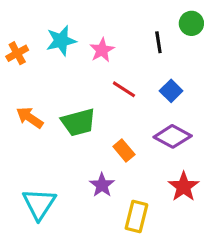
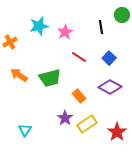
orange cross: (17, 53) -> (10, 42), moved
red star: (184, 187) -> (117, 132), moved
cyan triangle: (39, 204) -> (25, 130), size x0.6
yellow rectangle: (136, 216) -> (87, 124), moved, turned 42

